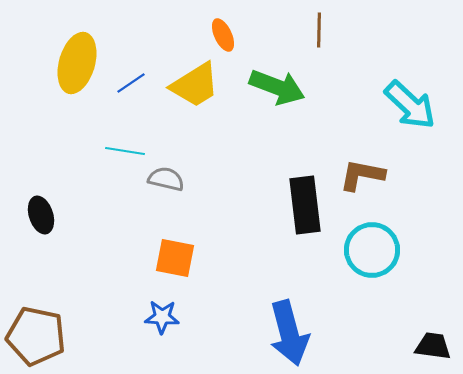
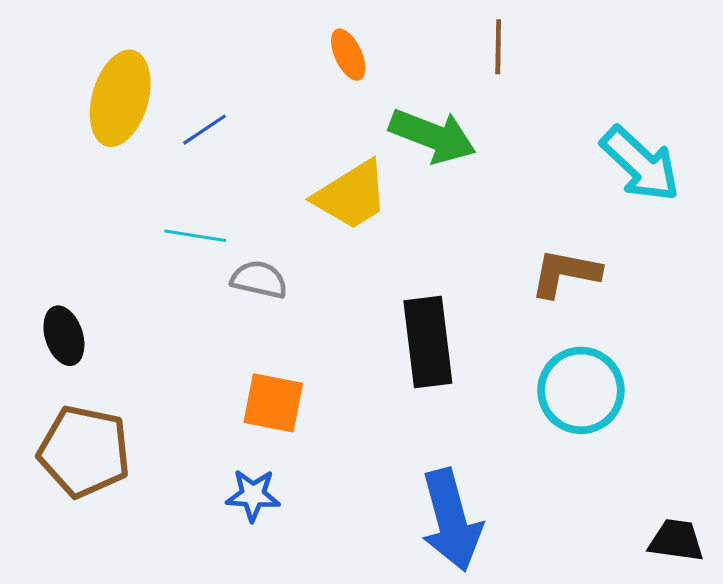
yellow trapezoid: (195, 85) -> (351, 195), moved
black rectangle: (305, 205) -> (428, 342), moved
brown pentagon: (36, 336) -> (84, 451), moved

